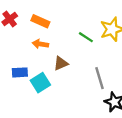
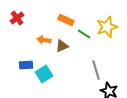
orange rectangle: (40, 21) -> (66, 20), moved
brown triangle: (61, 63) -> (62, 46), moved

